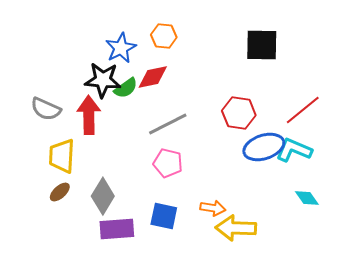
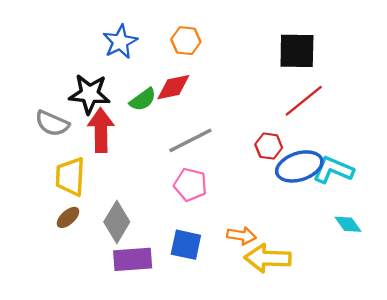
blue star: (121, 48) -> (120, 42), moved
black star: (103, 80) -> (90, 94), moved
red line: (303, 110) -> (304, 101), moved
red hexagon: (239, 113) -> (269, 146), moved, size x0.7

